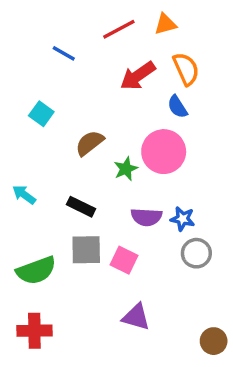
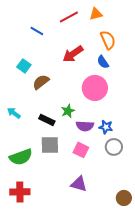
red arrow: (138, 76) -> (73, 54), moved
brown semicircle: (90, 143) -> (41, 82), moved
green star: (126, 169) -> (68, 111), moved
pink square: (124, 260) -> (81, 150), moved

